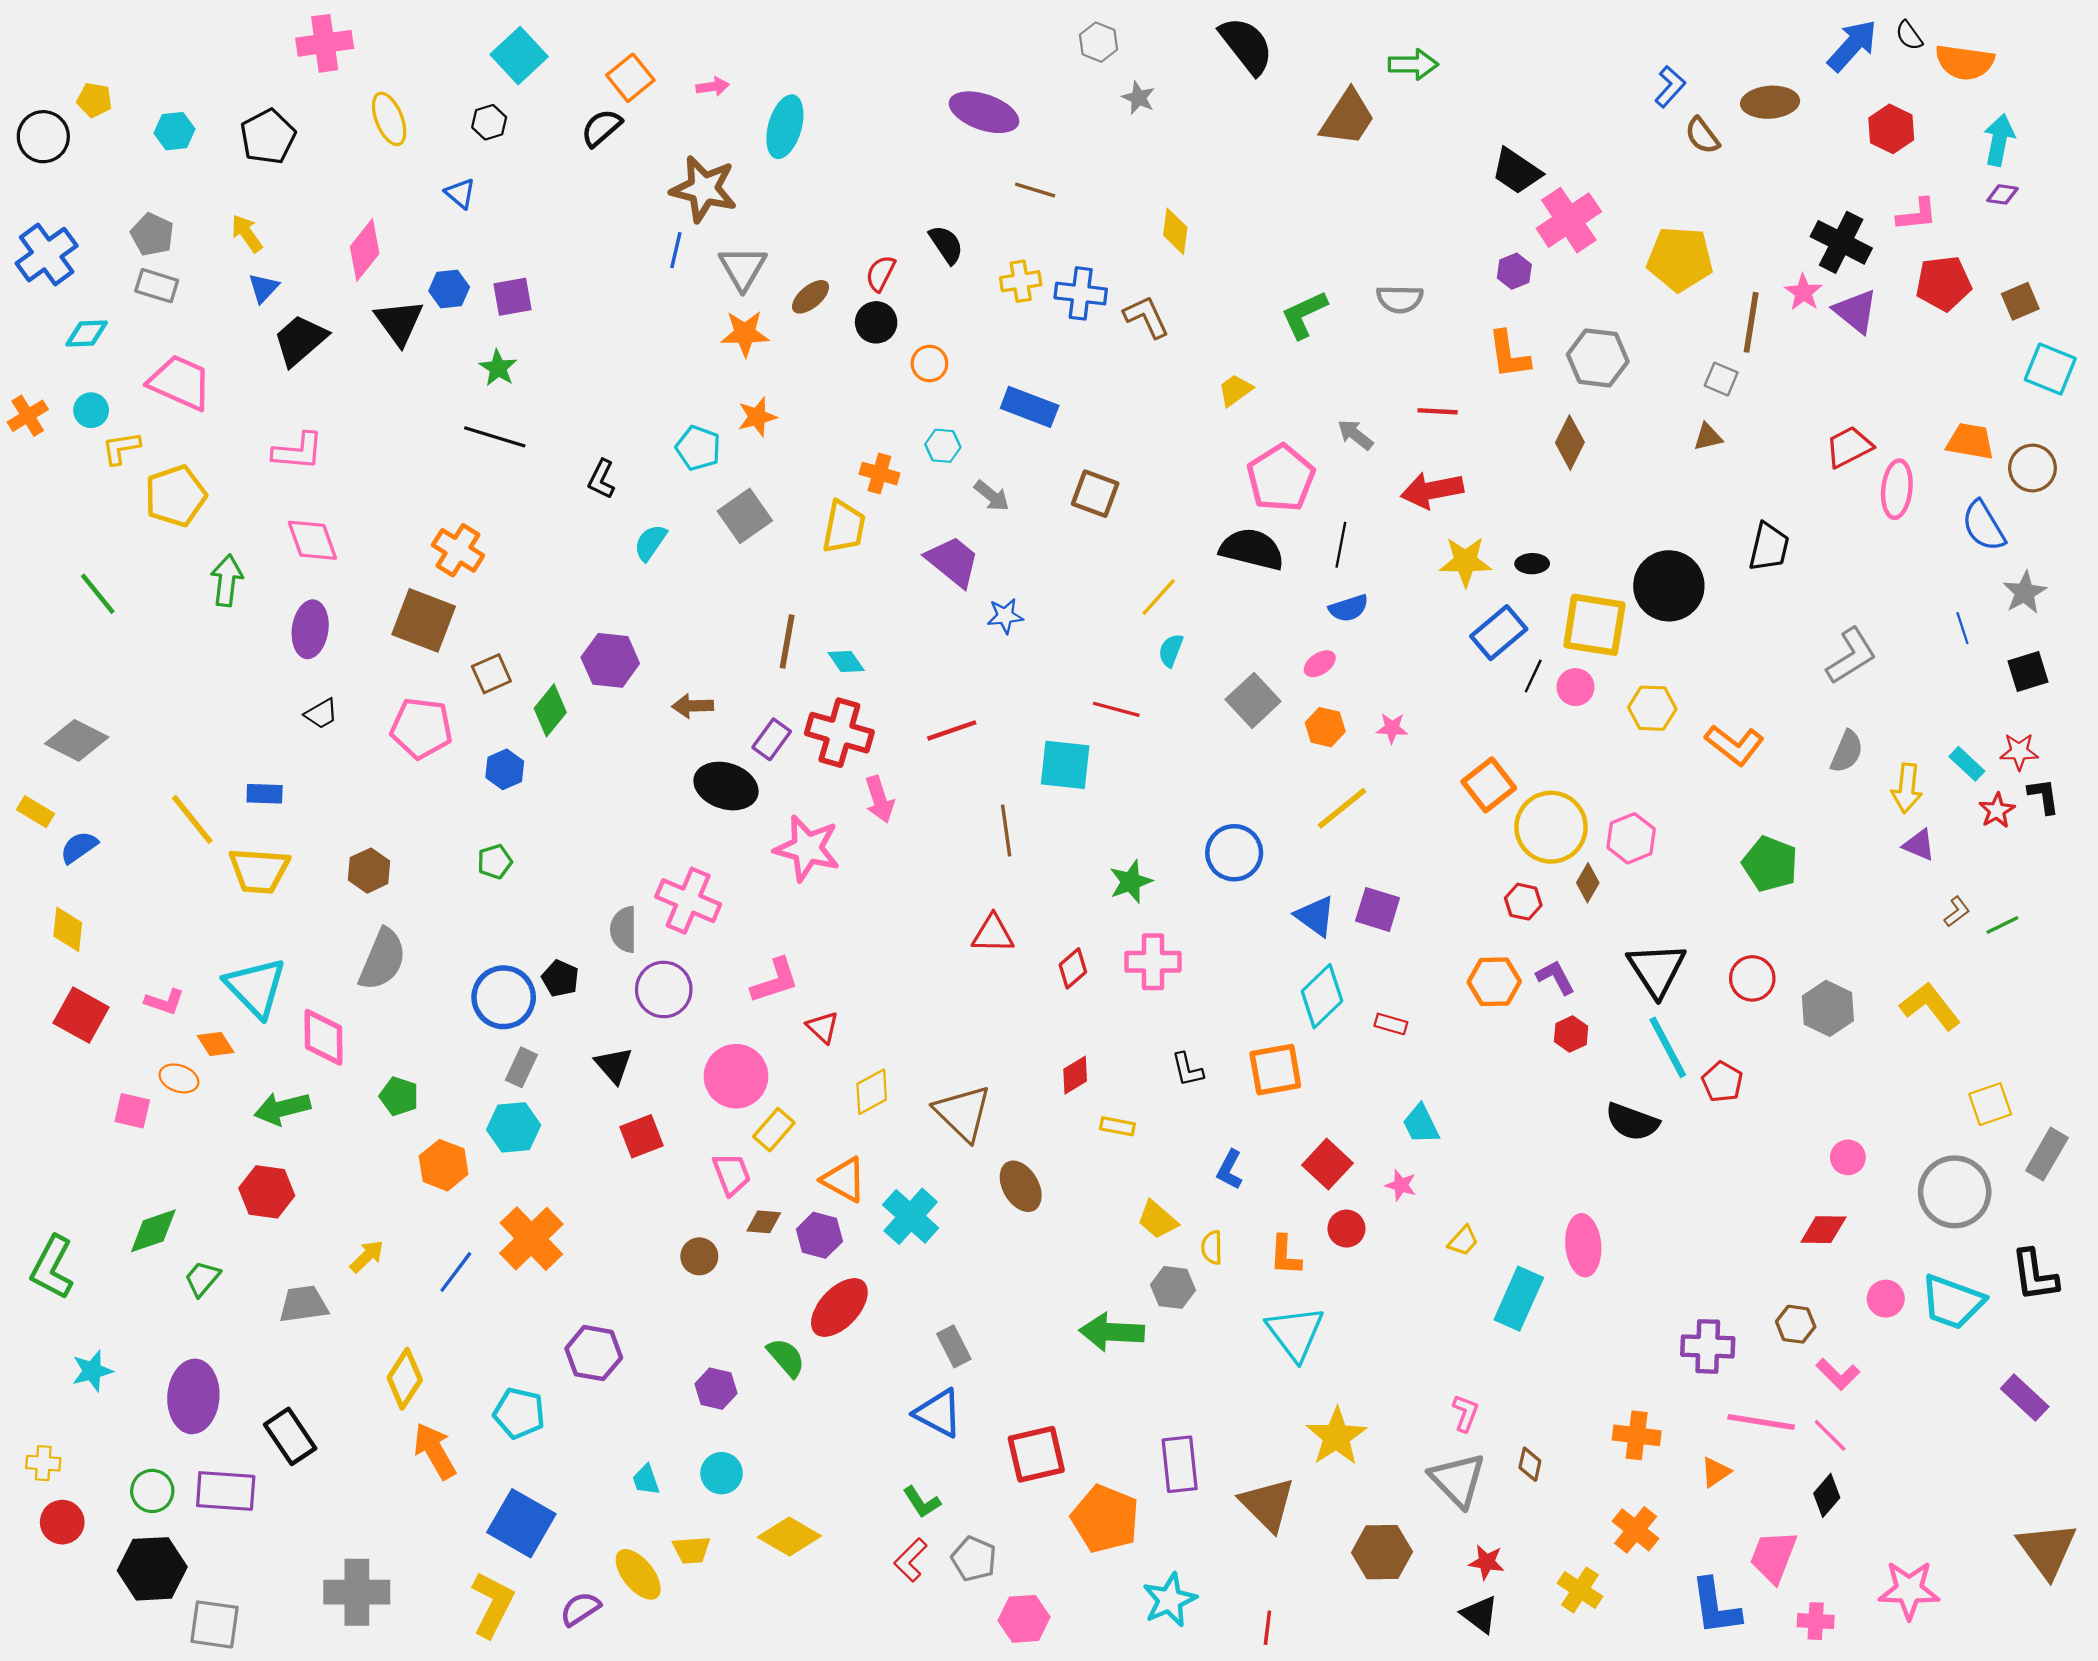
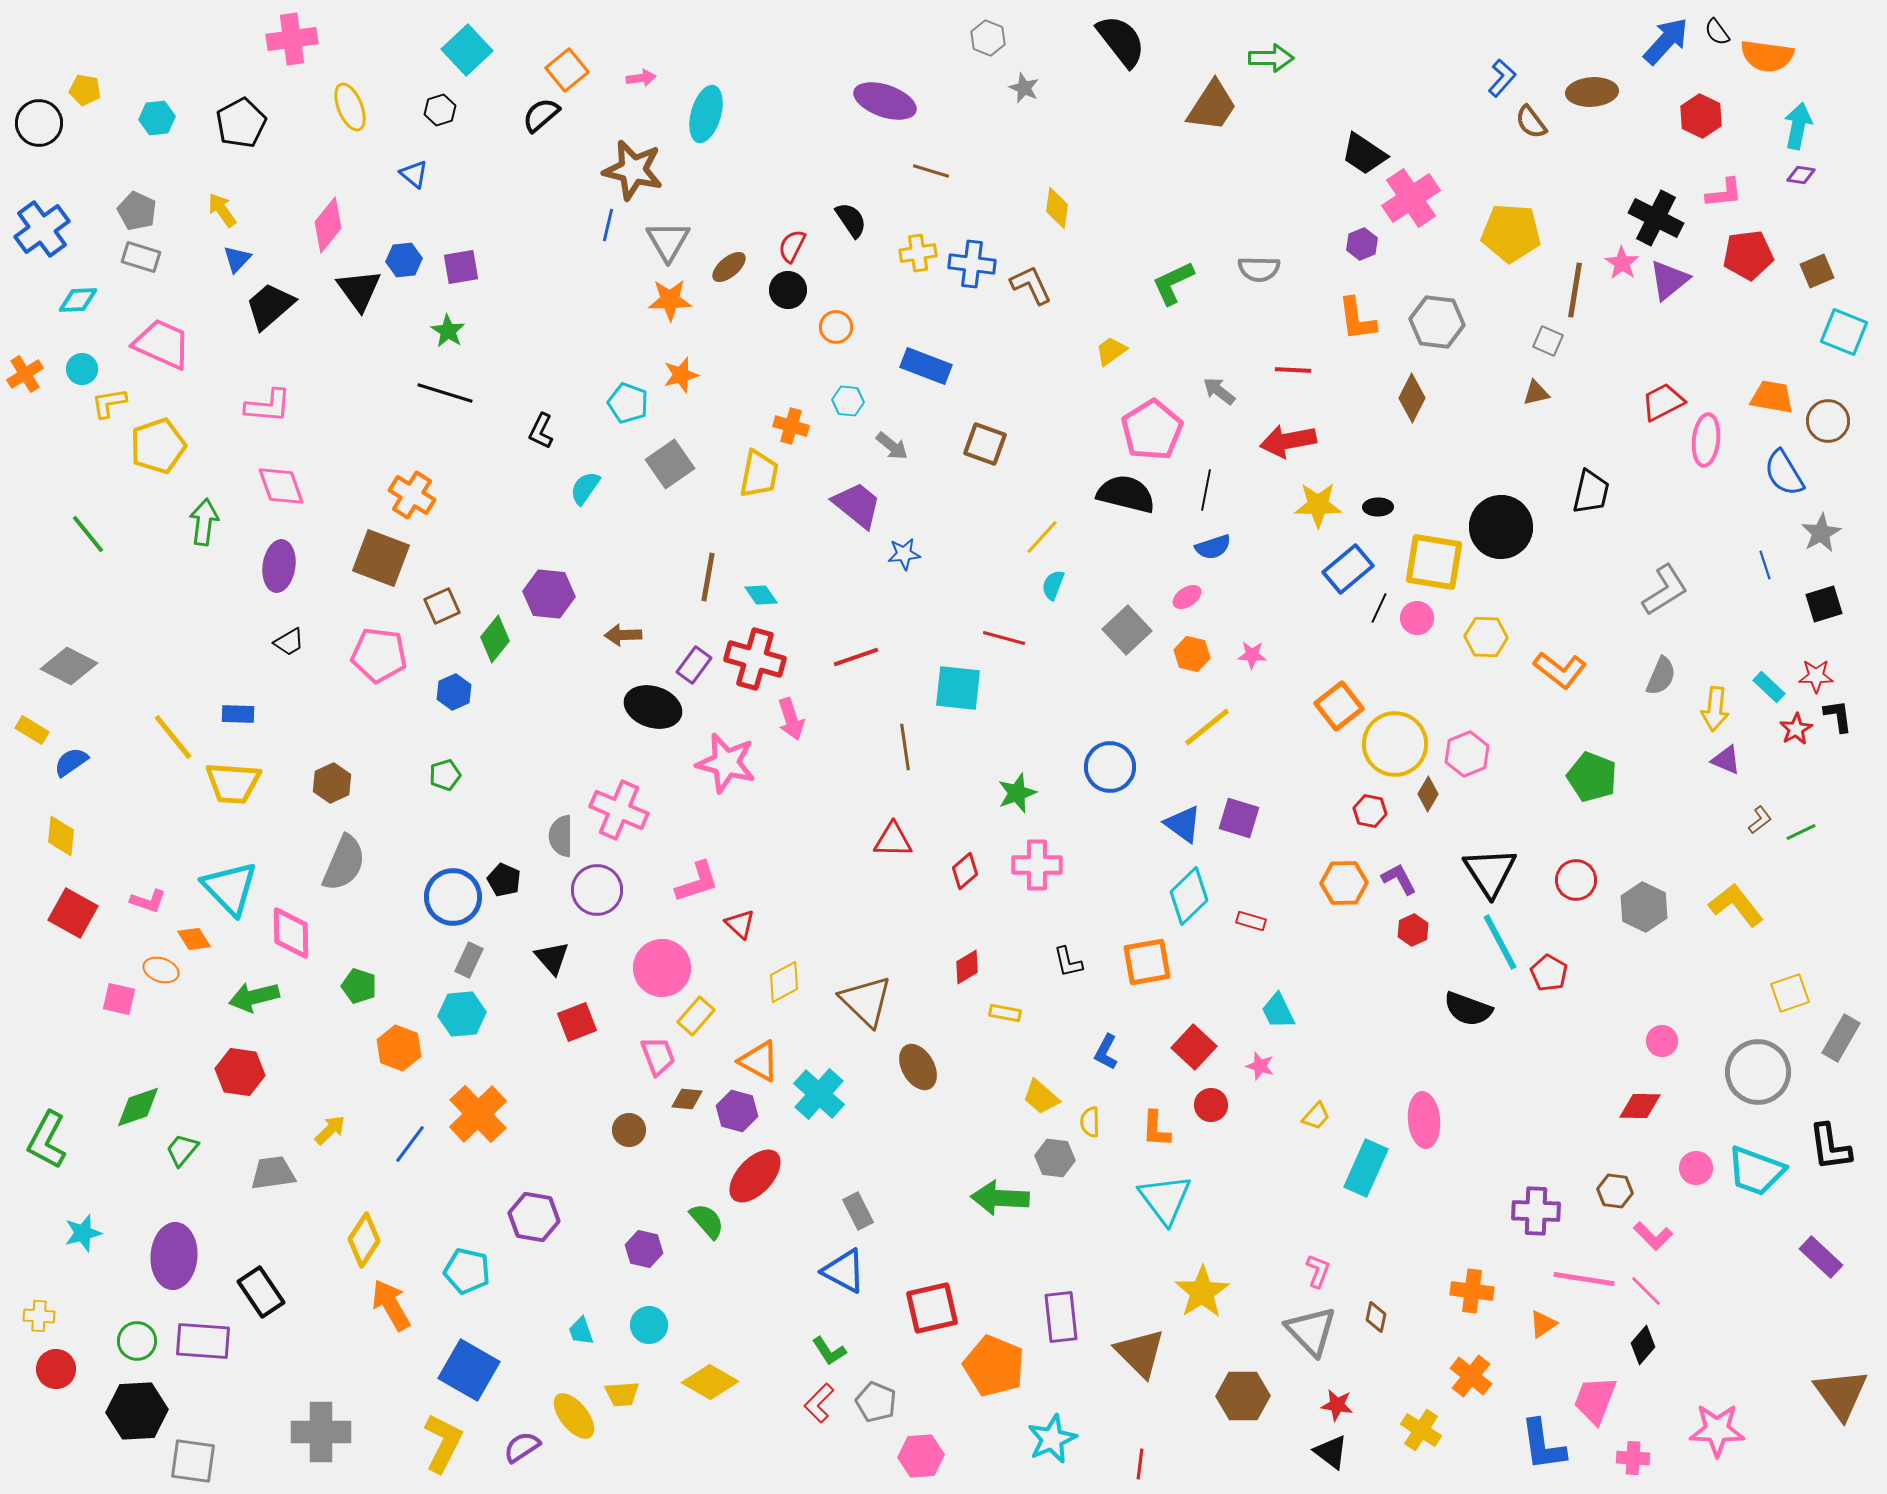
purple triangle: (1856, 311) -> (1669, 280), turned 42

